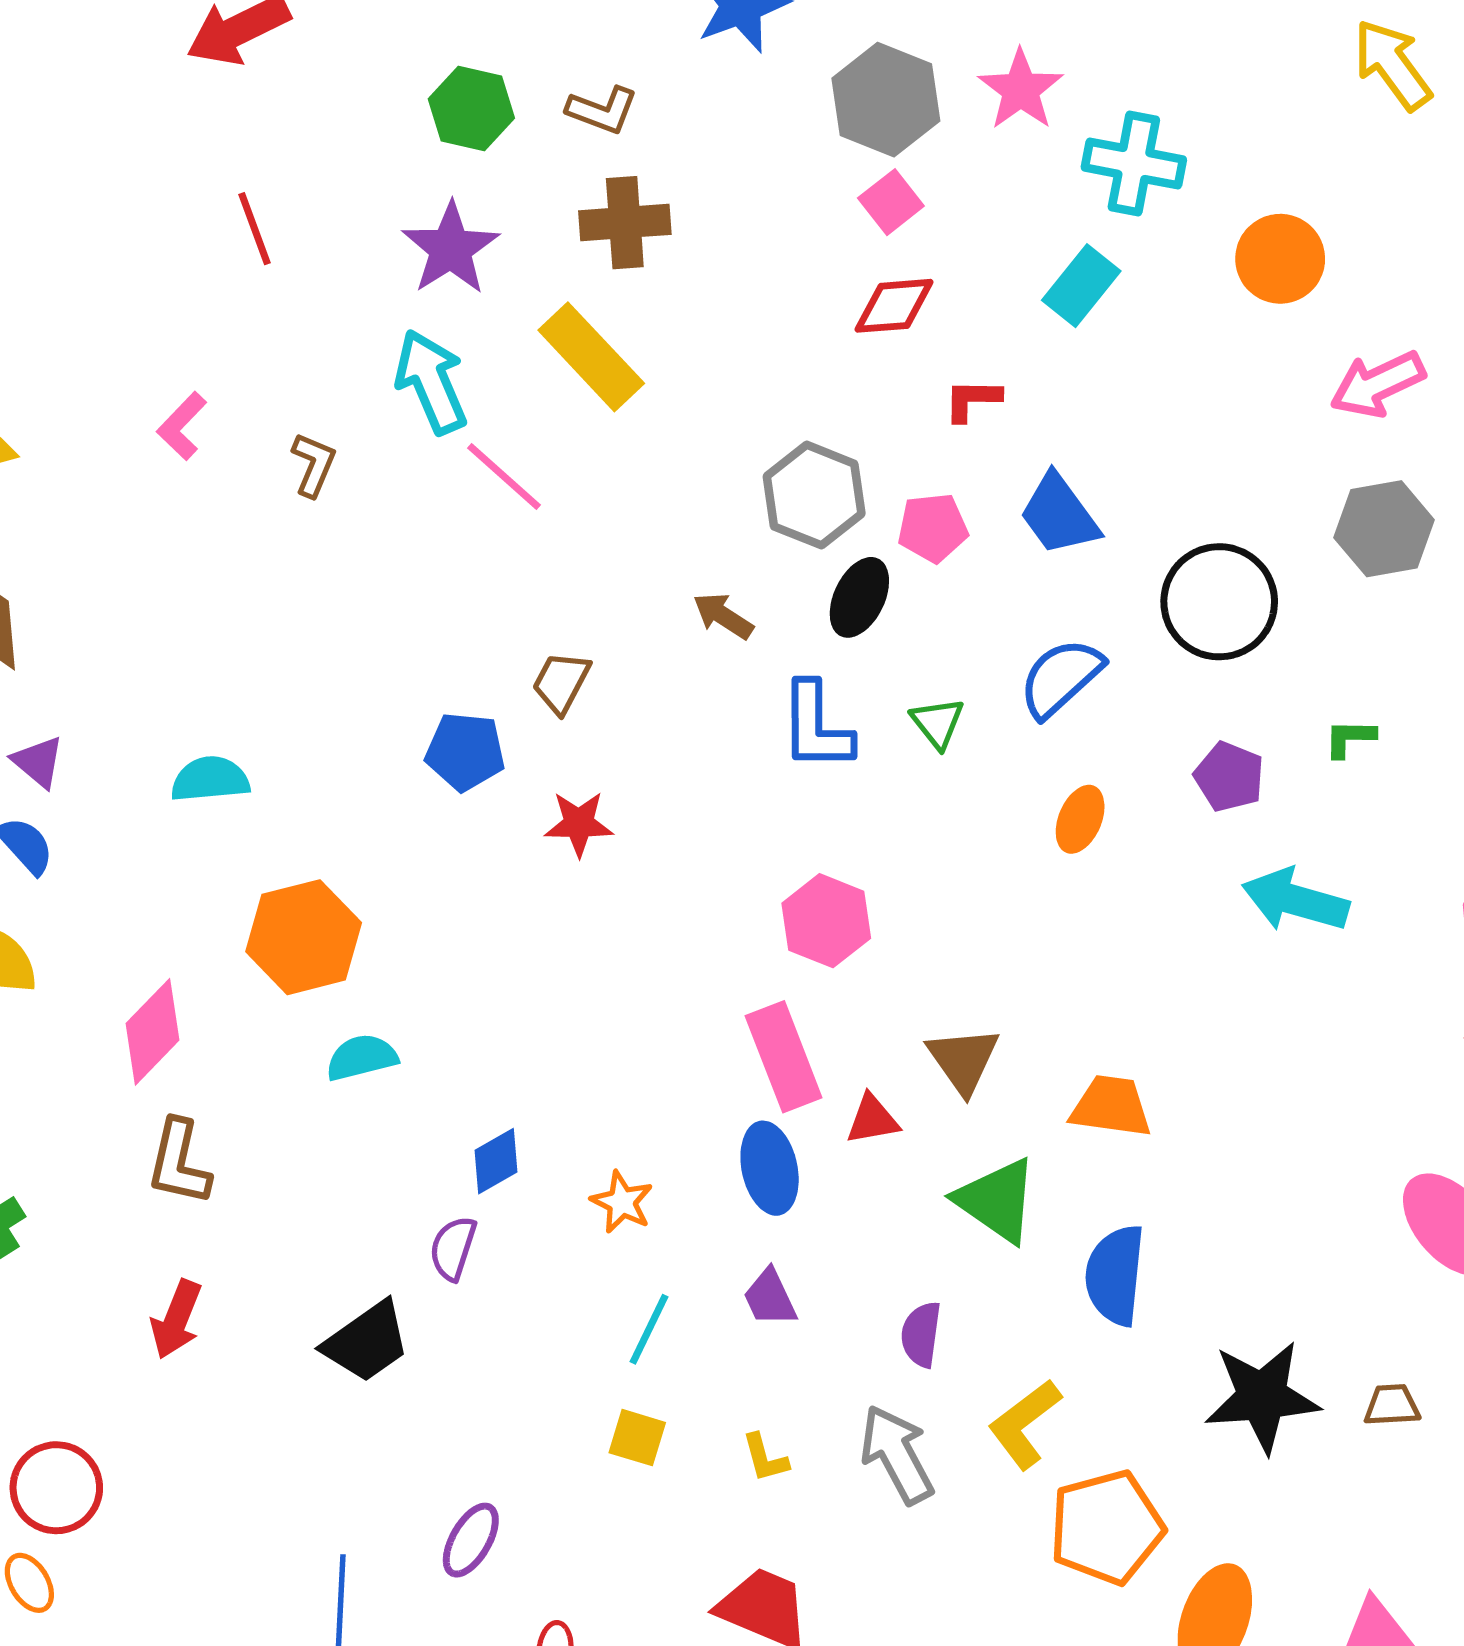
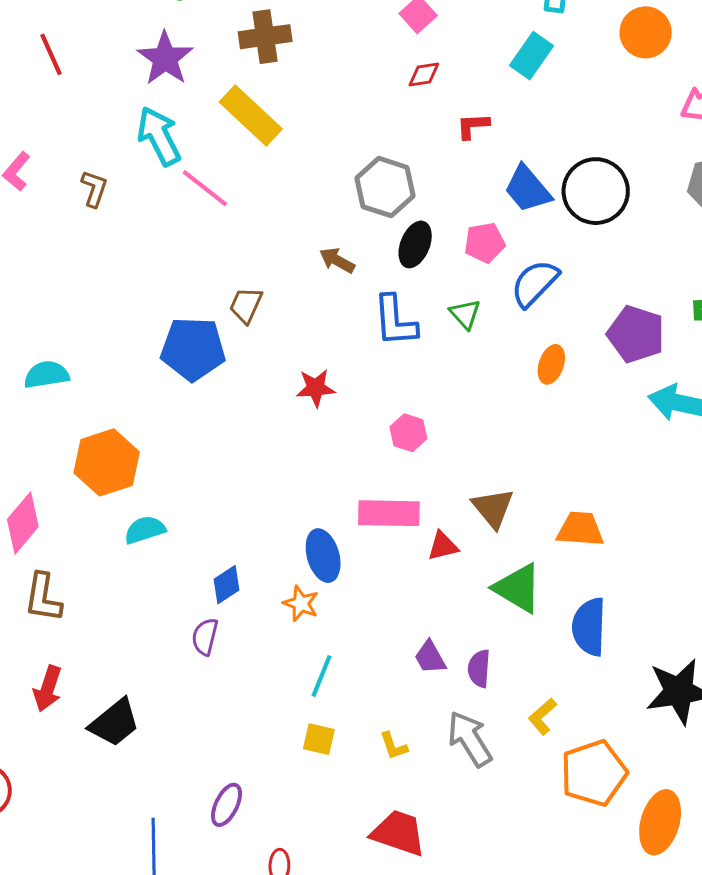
red diamond: (894, 306) -> (424, 74), size x0.7
pink pentagon: (933, 528) -> (485, 243), moved
black circle: (1219, 602) -> (596, 191), moved
blue pentagon: (465, 752) -> (193, 349), size x1.4
purple pentagon: (1229, 777) -> (636, 334), size x1.4
red star: (579, 824) -> (316, 388), moved
pink hexagon: (826, 921) -> (408, 433), size x0.7
pink rectangle: (784, 1057) -> (389, 513), turned -64
blue ellipse: (770, 1168) -> (323, 556), moved
purple trapezoid: (770, 1298) -> (430, 657), moved
black trapezoid: (367, 1342) -> (114, 723), moved
yellow L-shape: (1025, 1424) -> (542, 716), size x0.7

